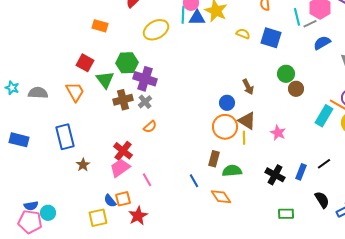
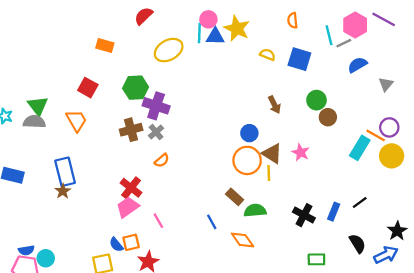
green triangle: (105, 80) -> (38, 106), moved
brown arrow: (248, 87) -> (274, 105), moved
pink star: (278, 133) -> (301, 152), moved
brown rectangle: (214, 159) -> (235, 197), turned -63
brown star: (83, 165) -> (63, 191), moved

